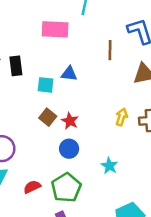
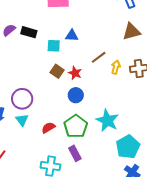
brown line: (110, 50) -> (99, 57), moved, turned 56
black rectangle: (16, 66) -> (29, 32), turned -63
cyan star: (109, 166) -> (107, 121), moved, size x1.6

